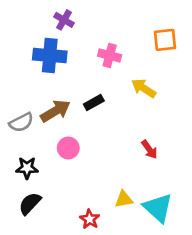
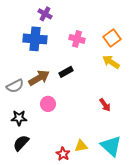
orange square: (165, 40) -> (112, 38), moved, turned -30
yellow arrow: (144, 88) -> (111, 62), moved
yellow triangle: (124, 199) -> (81, 146), moved

